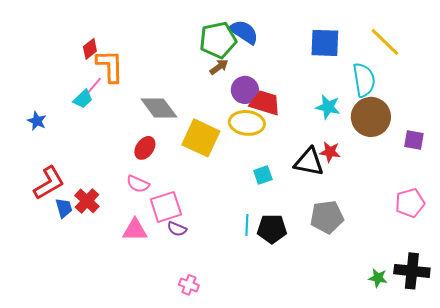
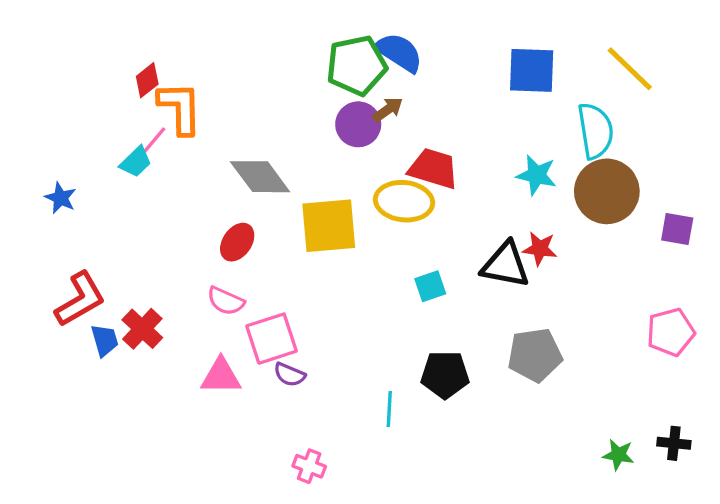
brown arrow: (219, 67) -> (388, 110), moved
purple circle: (245, 90) -> (358, 124), moved
yellow square: (201, 138) -> (329, 226), turned -30
cyan line: (247, 225) -> (389, 409), moved
black cross: (412, 271) -> (674, 443), size x0.6

